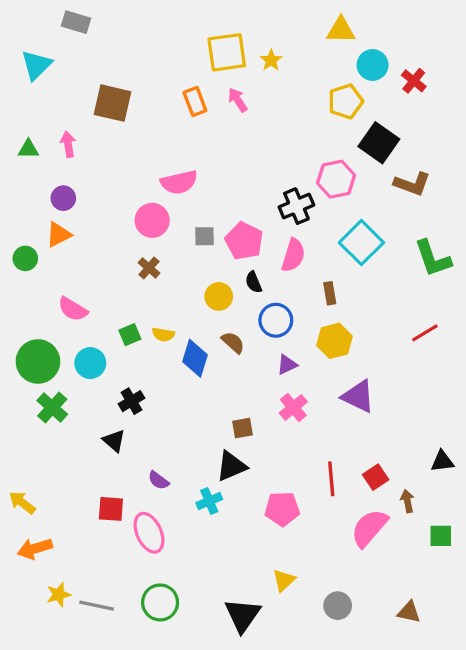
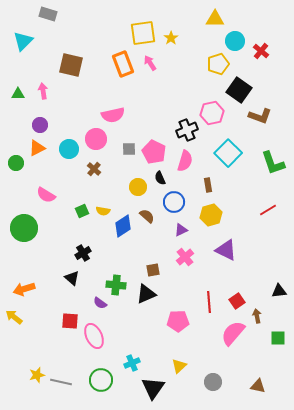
orange rectangle: (195, 101) -> (123, 64), size x1.4
blue diamond: (195, 358) -> (123, 226), turned 40
cyan circle: (90, 363) -> (69, 149), moved
green cross: (52, 407) -> (116, 285), moved, turned -36
cyan cross: (209, 501) -> (132, 363), moved
orange arrow: (35, 549) -> (24, 289), moved

